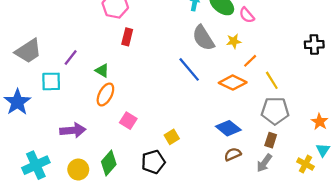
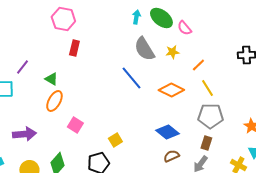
orange line: (250, 61) -> (198, 65), moved

